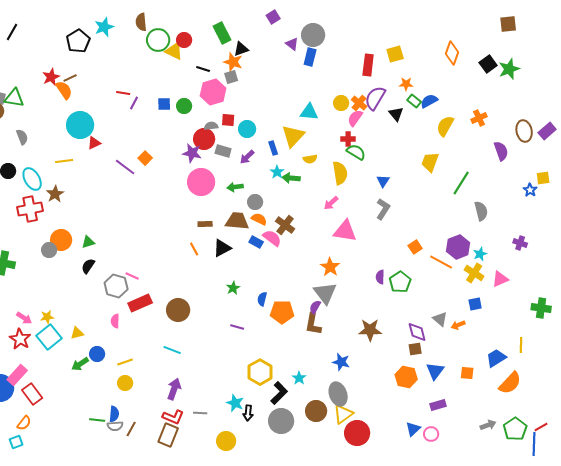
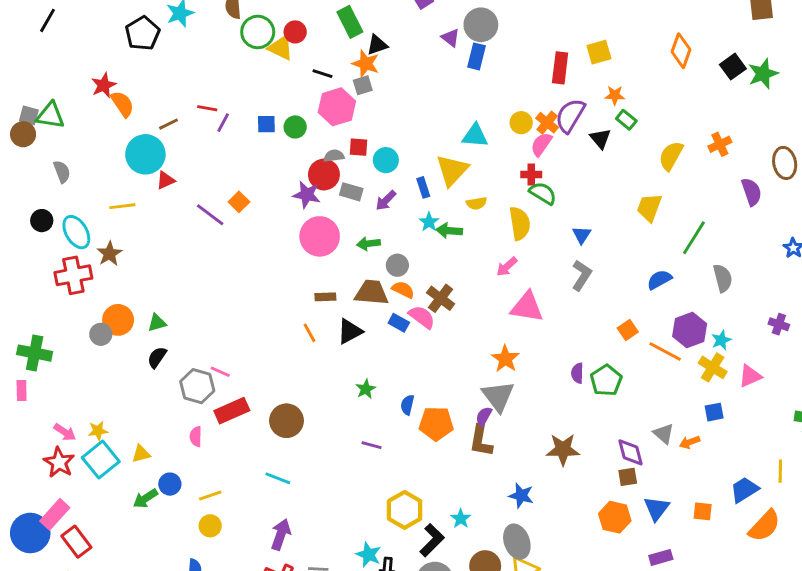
brown line: (70, 78) -> (168, 124), moved
blue semicircle: (429, 101) -> (659, 280), moved

